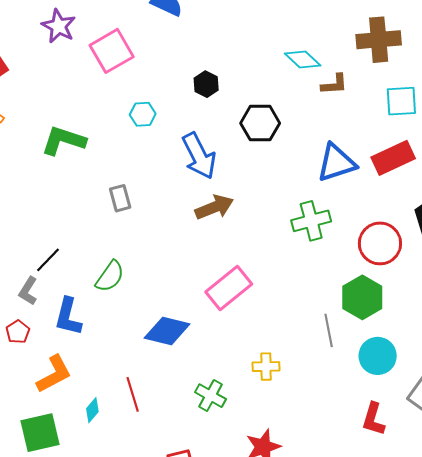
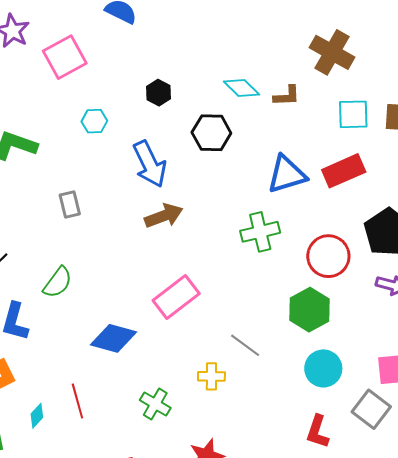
brown cross: (379, 40) -> (332, 52), turned 33
cyan diamond: (303, 59) -> (242, 88), moved
gray line: (329, 330) -> (245, 345), moved, turned -44

